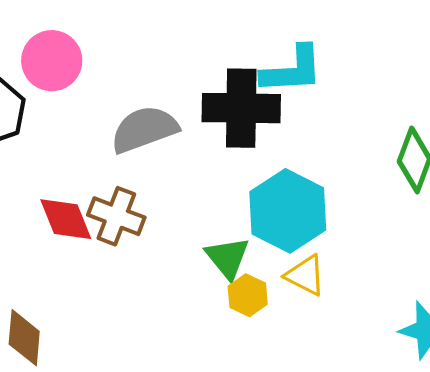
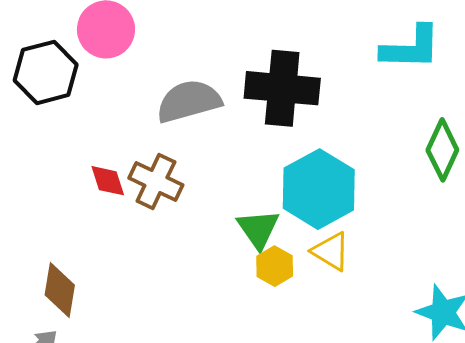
cyan L-shape: (292, 70) -> (411, 48), moved
red diamond: (66, 219) -> (108, 181), size x0.7

